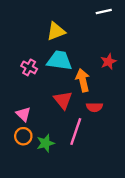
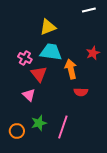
red triangle: (63, 100) -> (39, 74), moved
pink triangle: (23, 114) -> (29, 95), moved
pink line: (76, 132) -> (63, 127), moved
orange circle: (23, 136) -> (17, 131), moved

